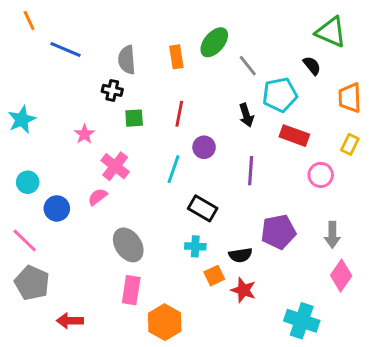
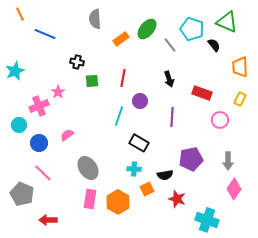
orange rectangle: (176, 57) -> (121, 39), turned 63
gray semicircle: (127, 60) -> (95, 19), moved
cyan pentagon: (280, 95) -> (192, 29), moved, turned 30
cyan star: (22, 120) -> (15, 71), moved
pink cross: (115, 166) -> (39, 106), moved, turned 30
pink line: (25, 241) -> (43, 173), moved
red star: (243, 290) -> (177, 199), moved
orange hexagon: (165, 322) -> (118, 202), moved

